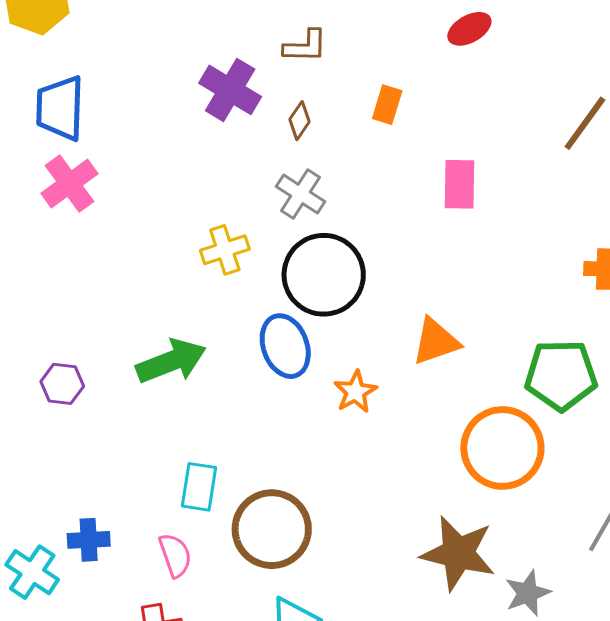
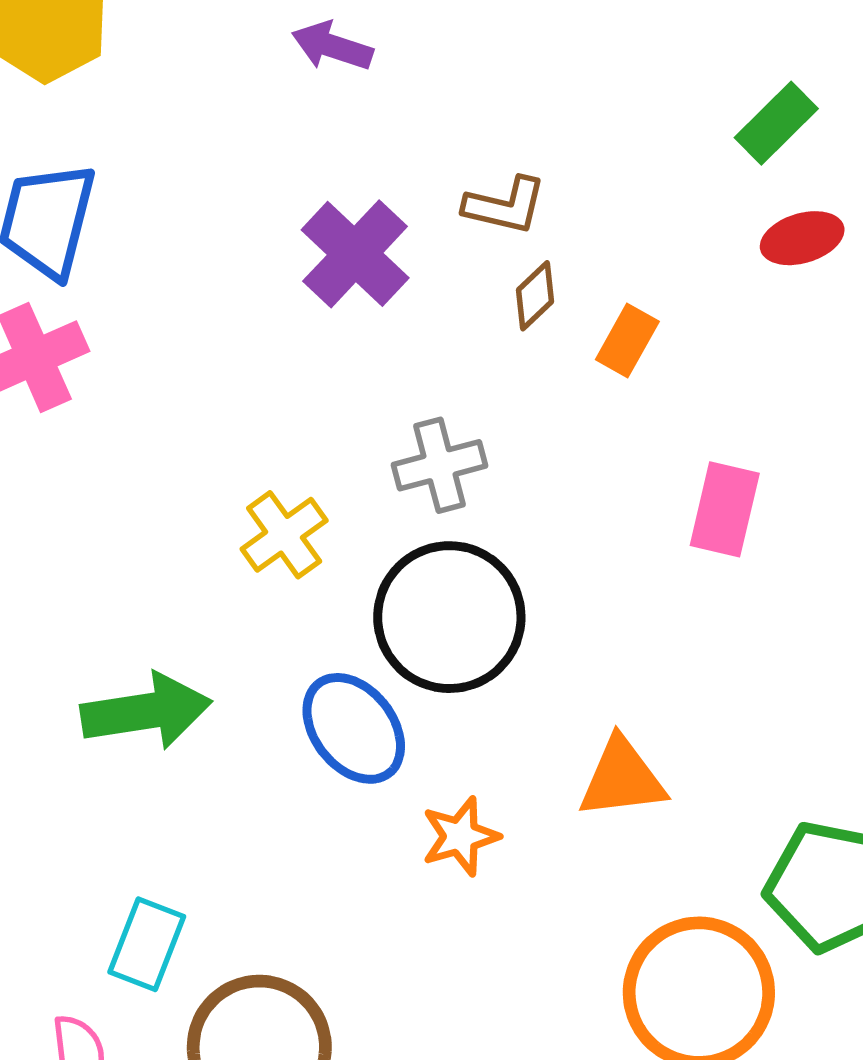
brown diamond: (299, 121) -> (535, 296), moved
gray cross: (301, 194) -> (440, 465), turned 30
yellow cross: (225, 250) -> (284, 535), turned -30
blue ellipse: (285, 346) -> (354, 728), turned -30

